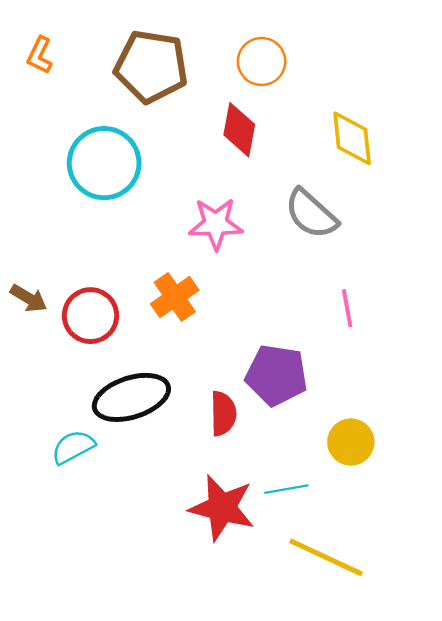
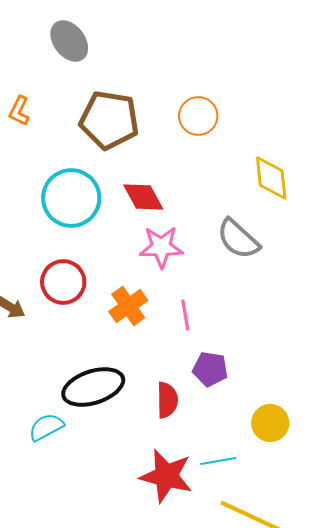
red diamond: (239, 130) -> (143, 197), moved, turned -39
pink line: (347, 308) -> (185, 315), moved
red circle: (90, 316) -> (63, 282), moved
purple pentagon: (276, 375) -> (210, 369), size x0.7

